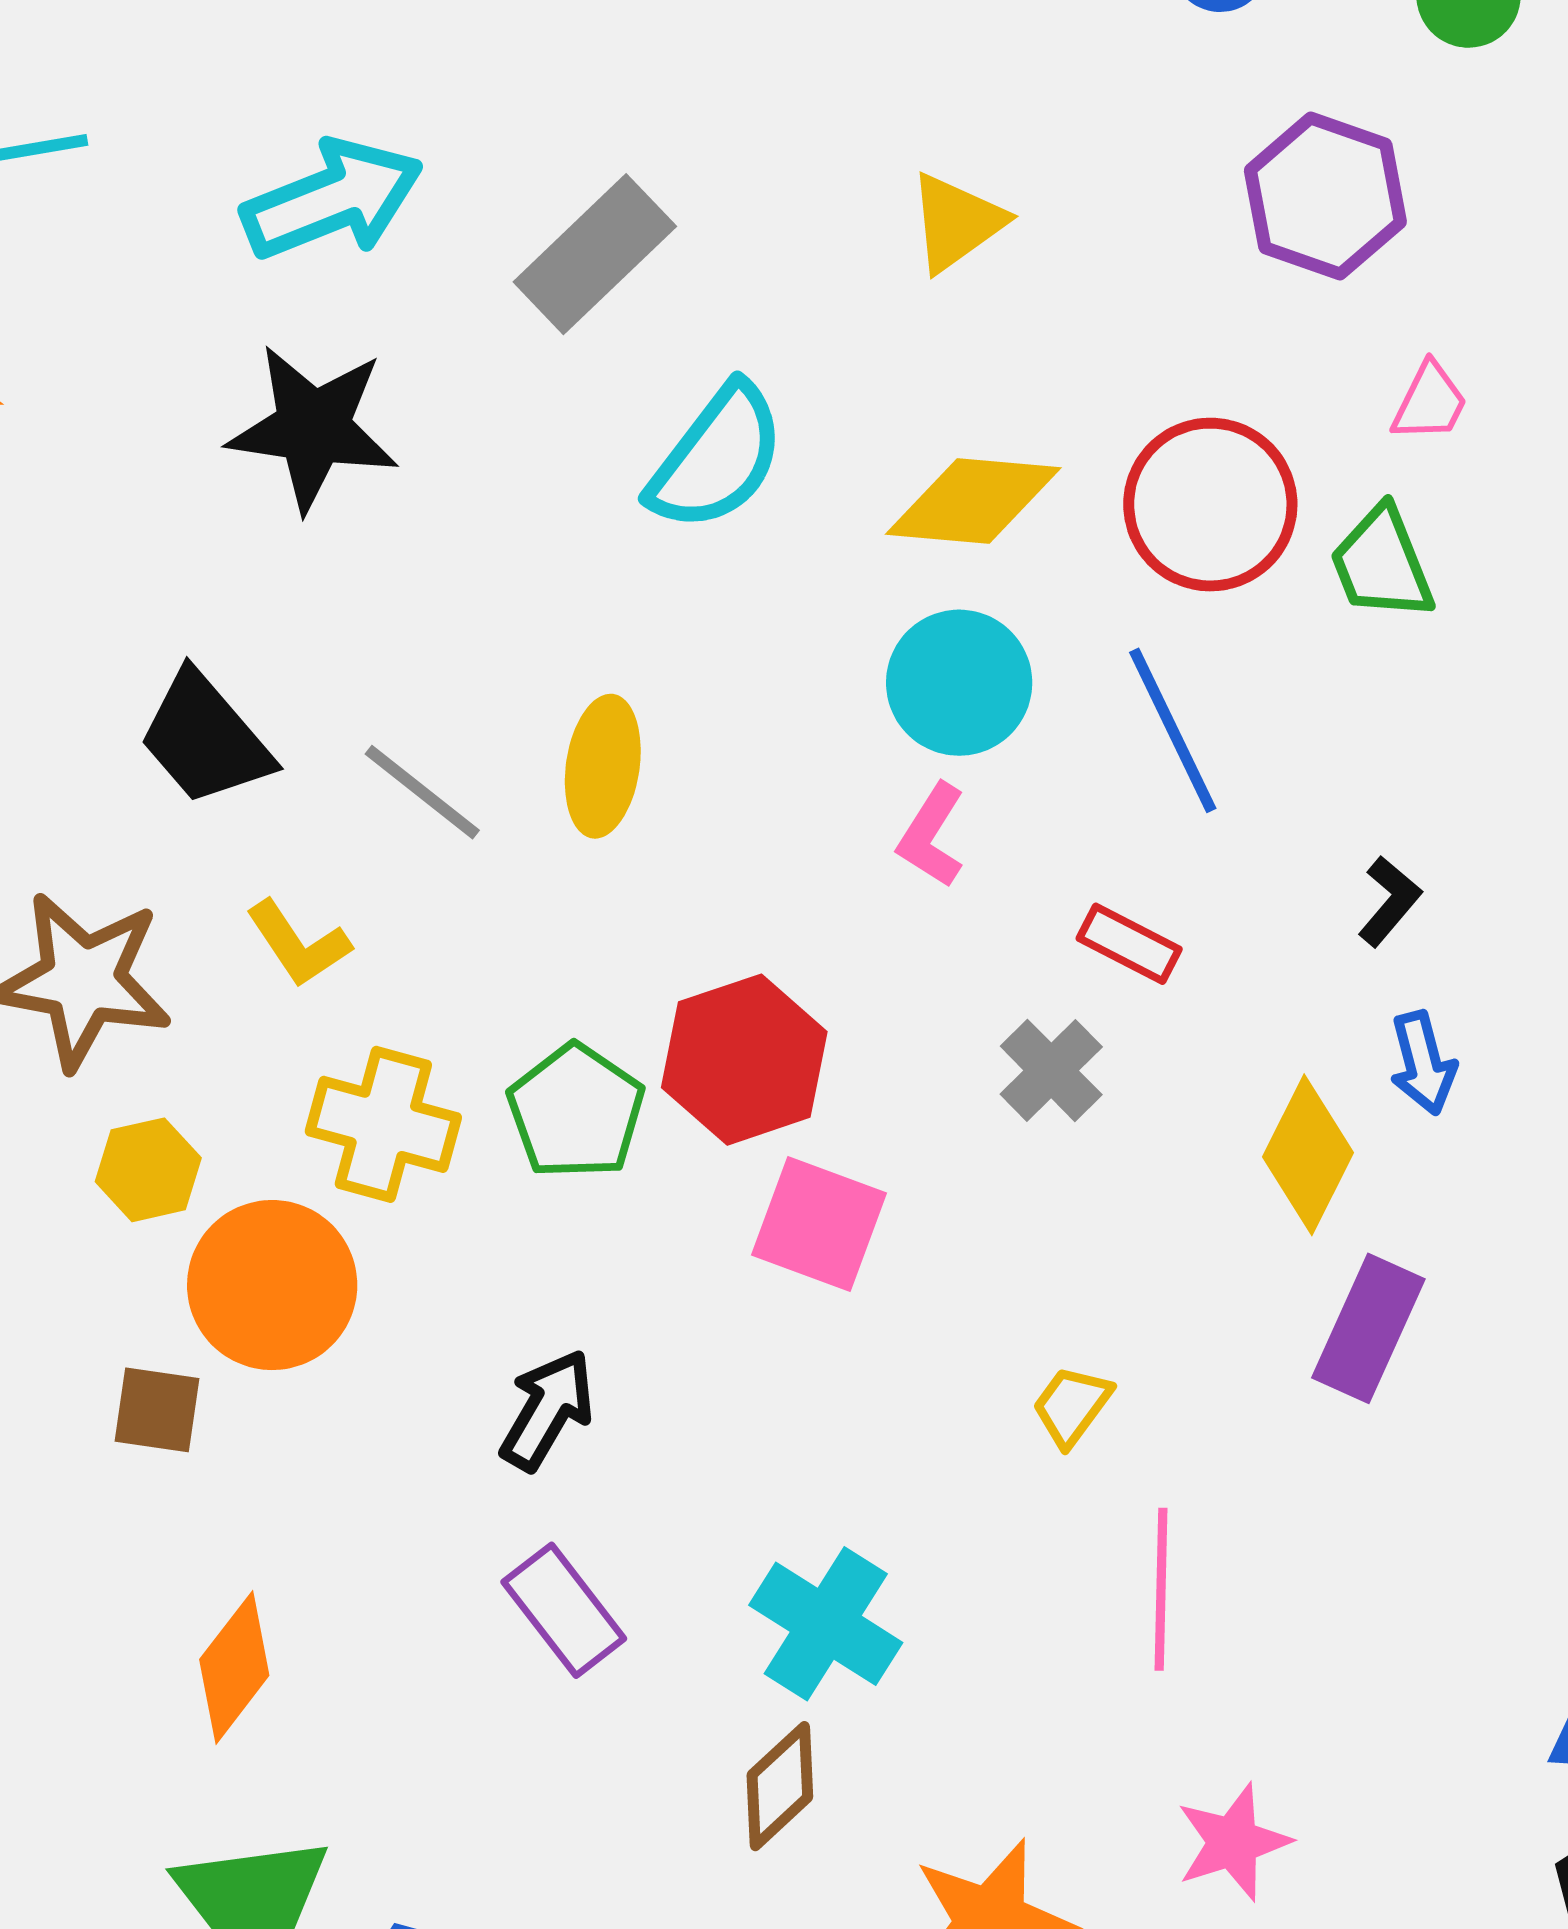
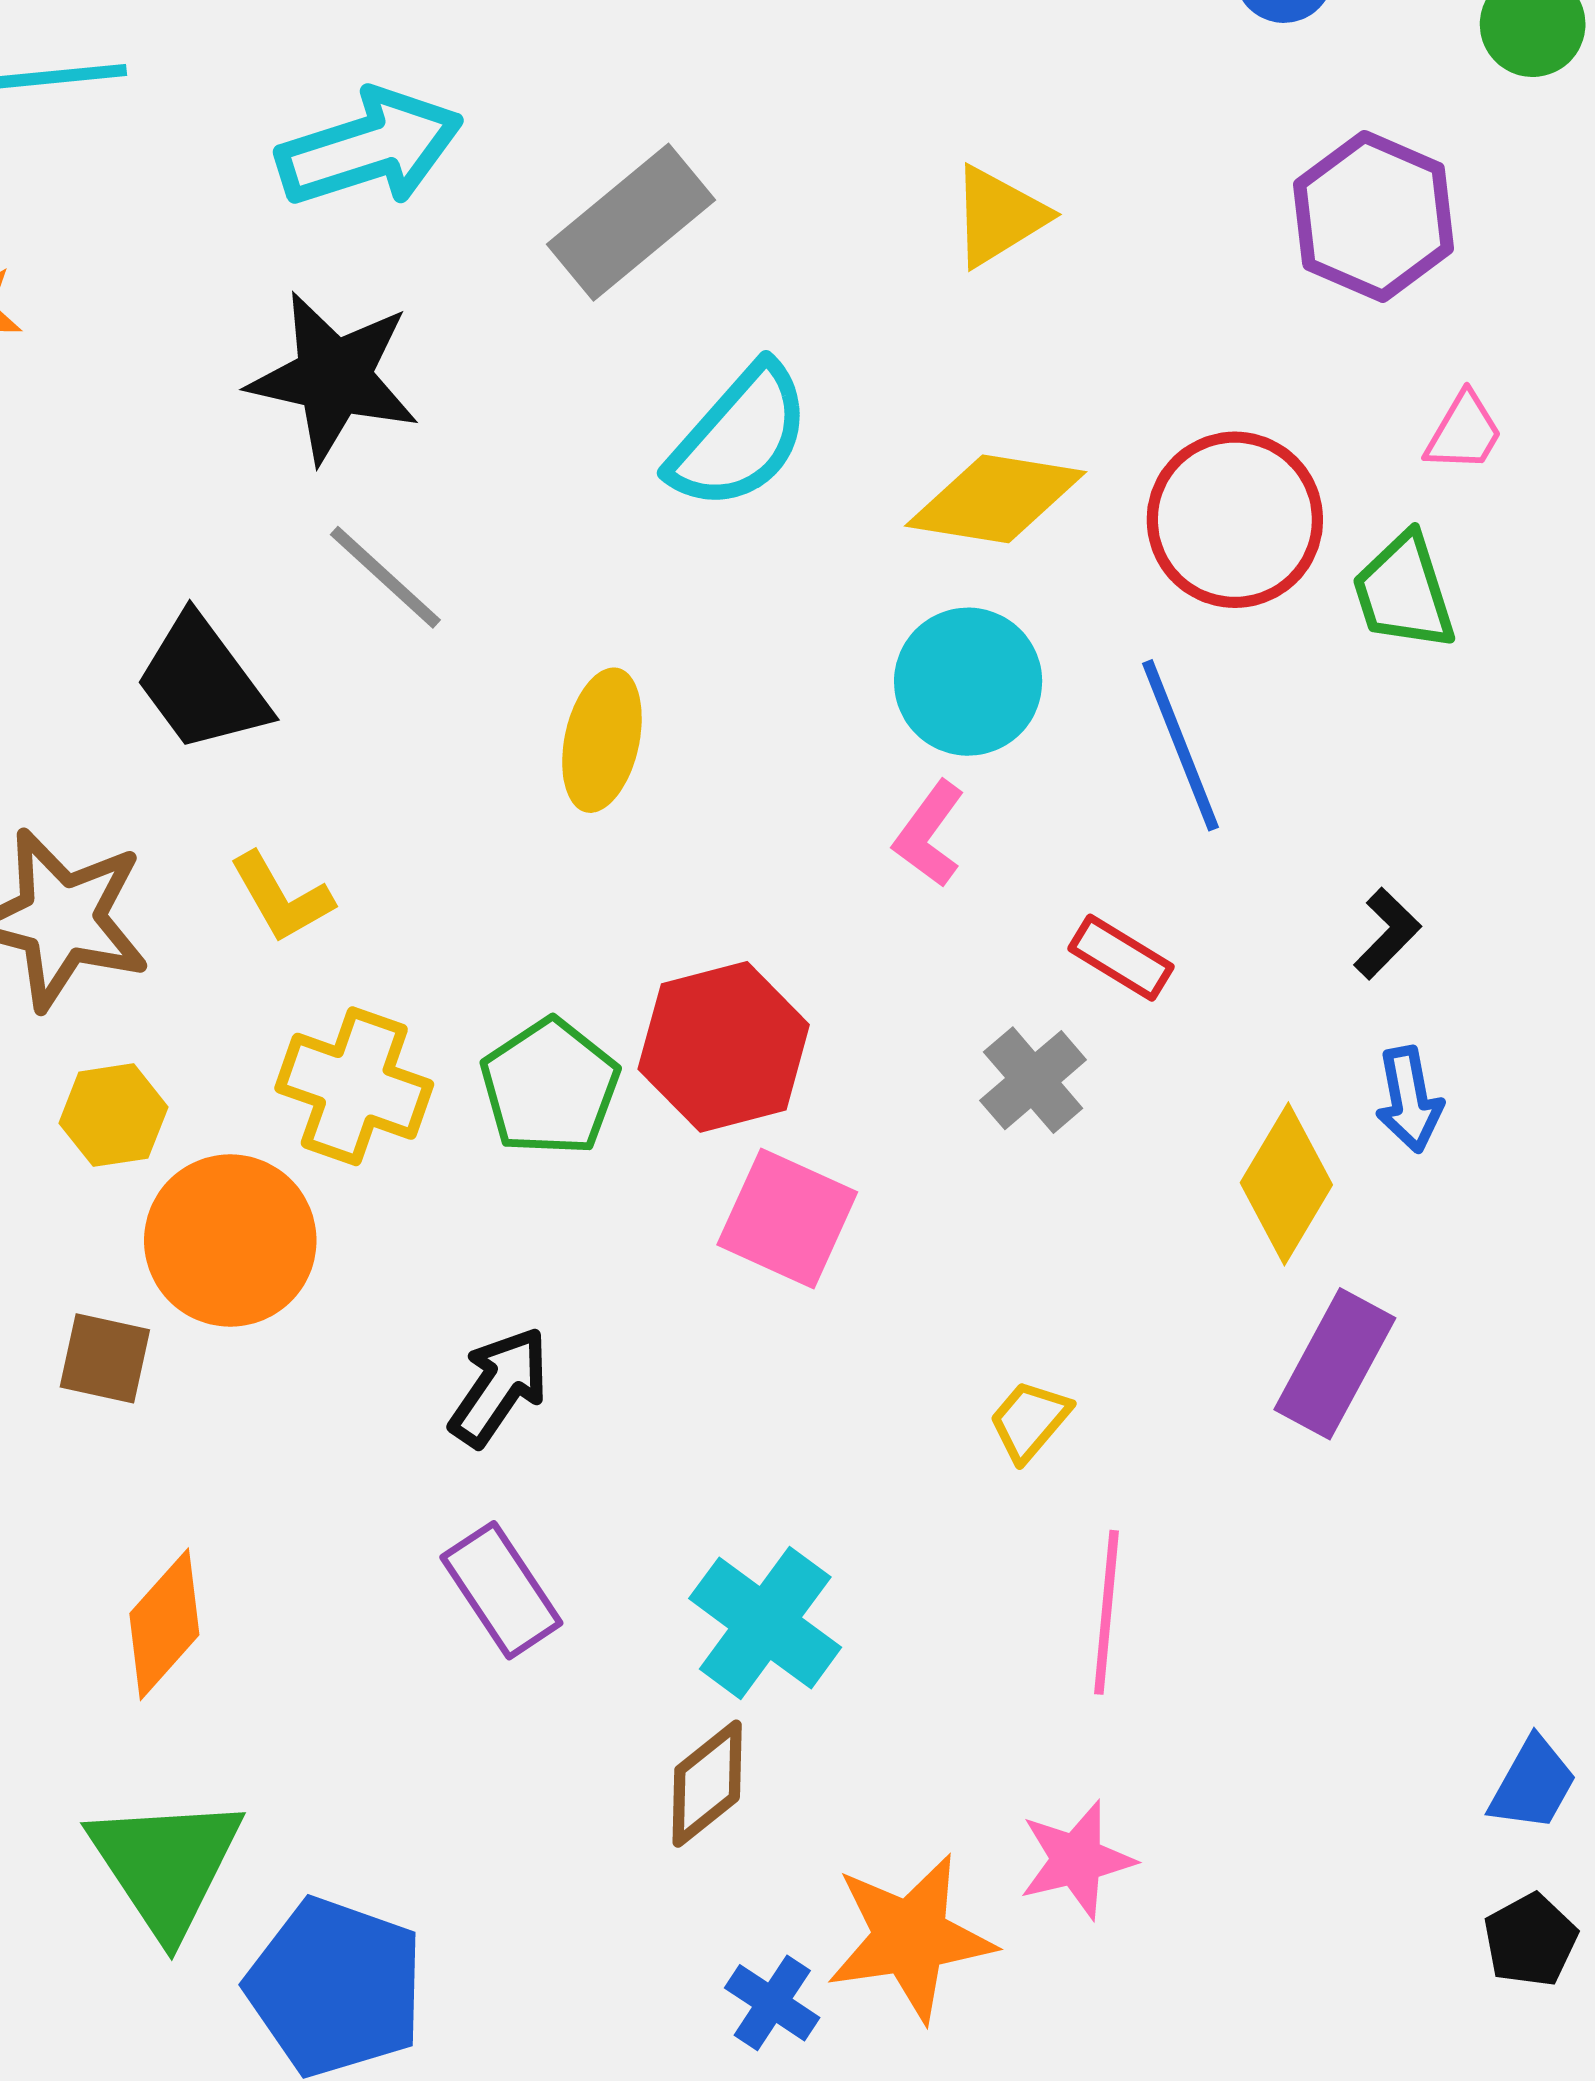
gray line: (422, 792) -> (385, 577), moved
pink star: (1233, 1842) -> (1077, 1860), moved

